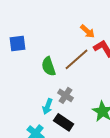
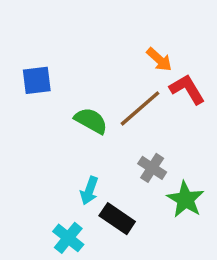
green semicircle: (49, 66) -> (91, 121), turned 138
gray cross: (66, 95) -> (152, 168), moved

